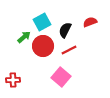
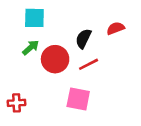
cyan square: (42, 22) -> (34, 18), moved, turned 30
pink square: (61, 77) -> (78, 99), turned -30

